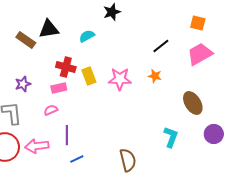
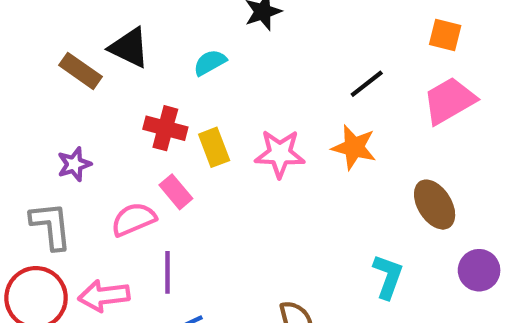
black triangle: (49, 29) -> (129, 48), turned 35
orange star: (155, 76) -> (354, 147), size x1.5
pink rectangle: (59, 88) -> (176, 192), moved, turned 63
pink semicircle: (51, 110) -> (134, 219), size x1.5

